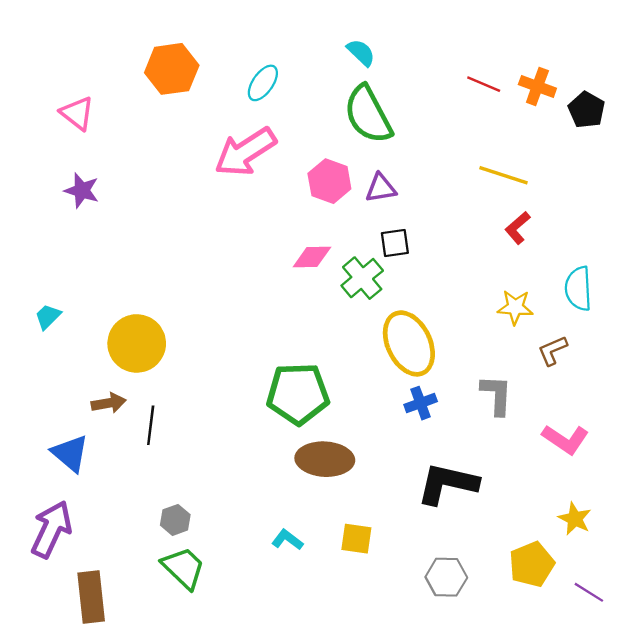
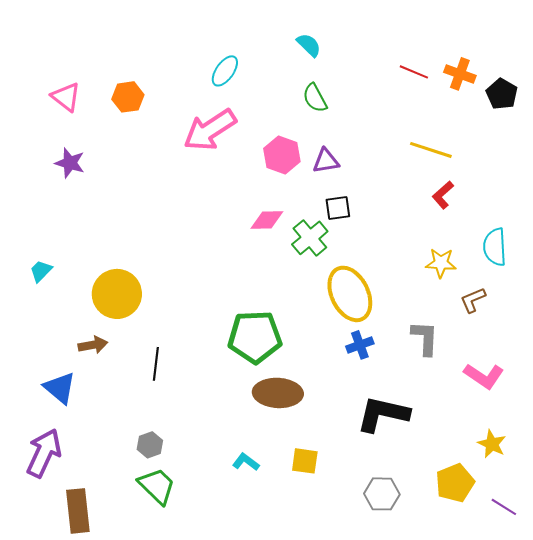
orange hexagon: (172, 69) -> (128, 97), moved, size x0.7
green semicircle: (368, 114) -> (315, 98), size x0.6
black line: (151, 425) -> (156, 364), moved

